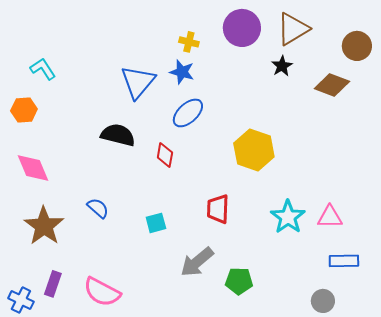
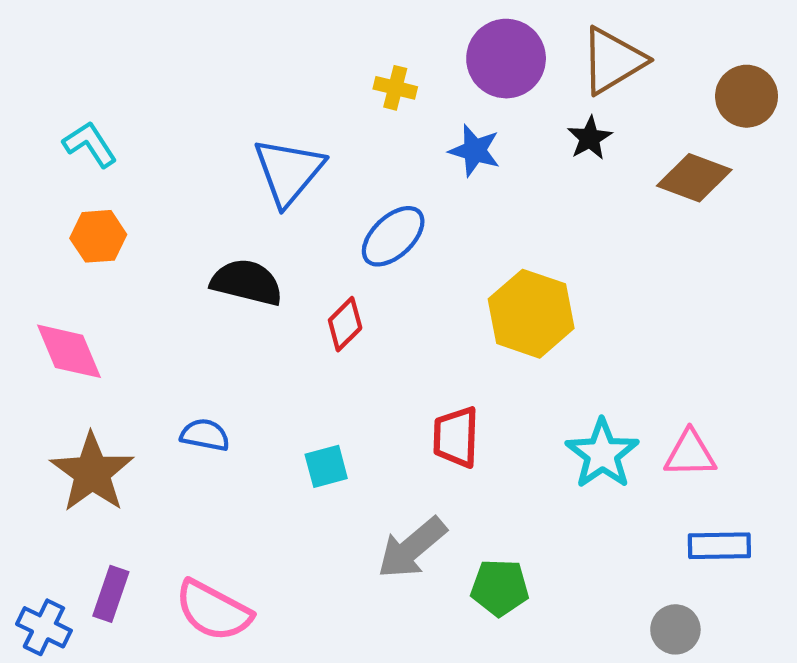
blue star: (182, 72) -> (475, 151), moved
orange hexagon: (24, 110) -> (98, 236), moved
red diamond: (165, 155) -> (345, 324), turned 35
blue semicircle: (98, 208) -> (205, 435), turned -30

